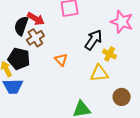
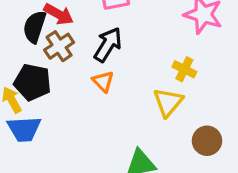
black arrow: (93, 40) -> (108, 45), moved
yellow triangle: (99, 73) -> (168, 102), turned -42

